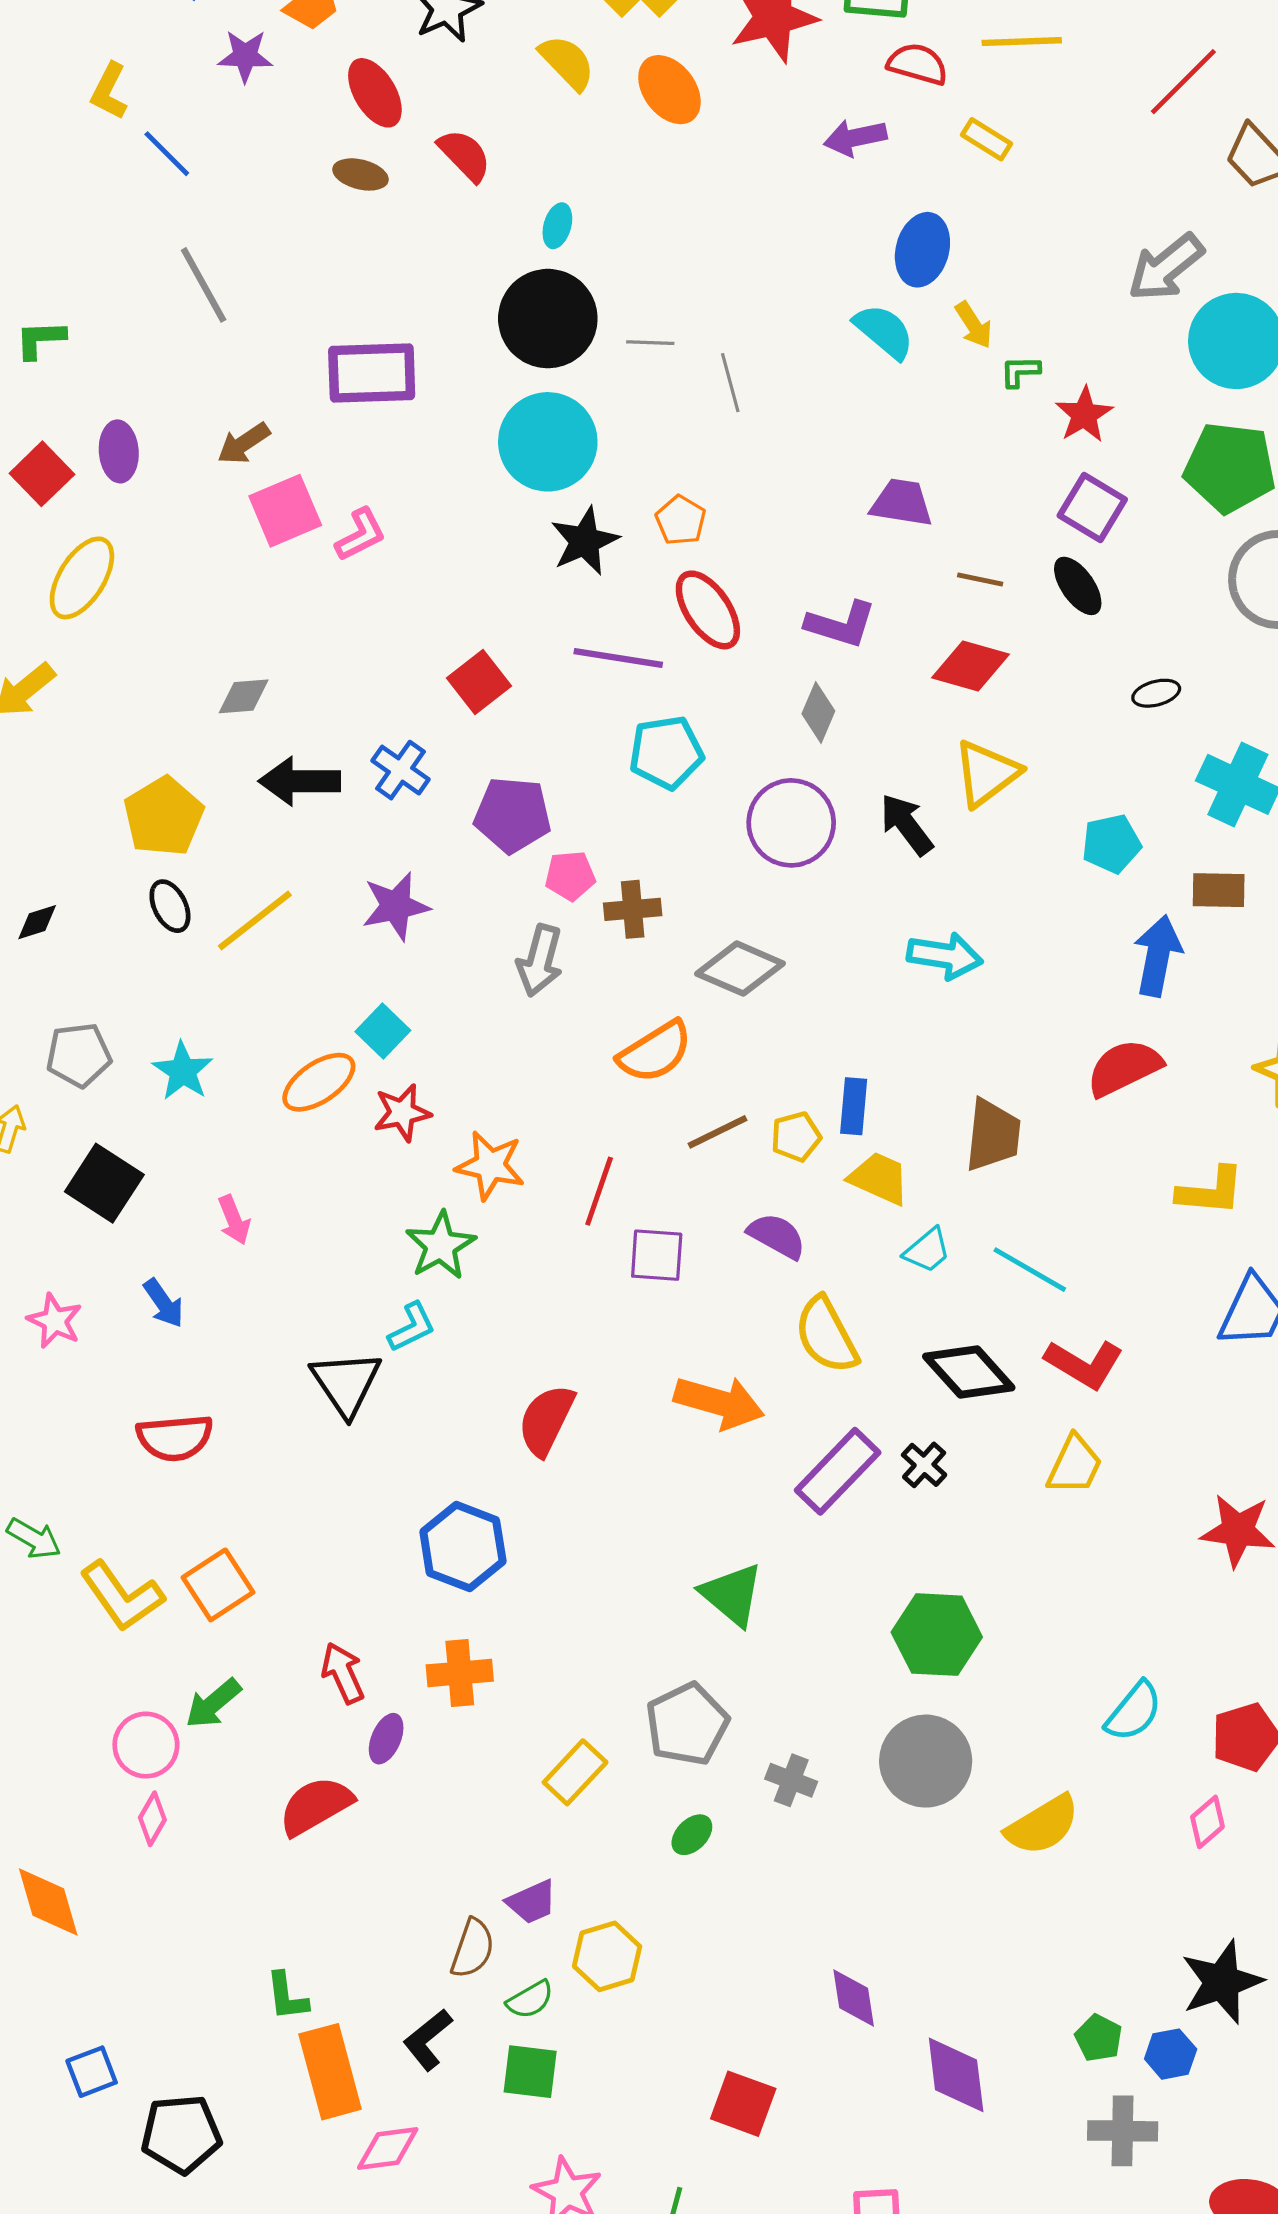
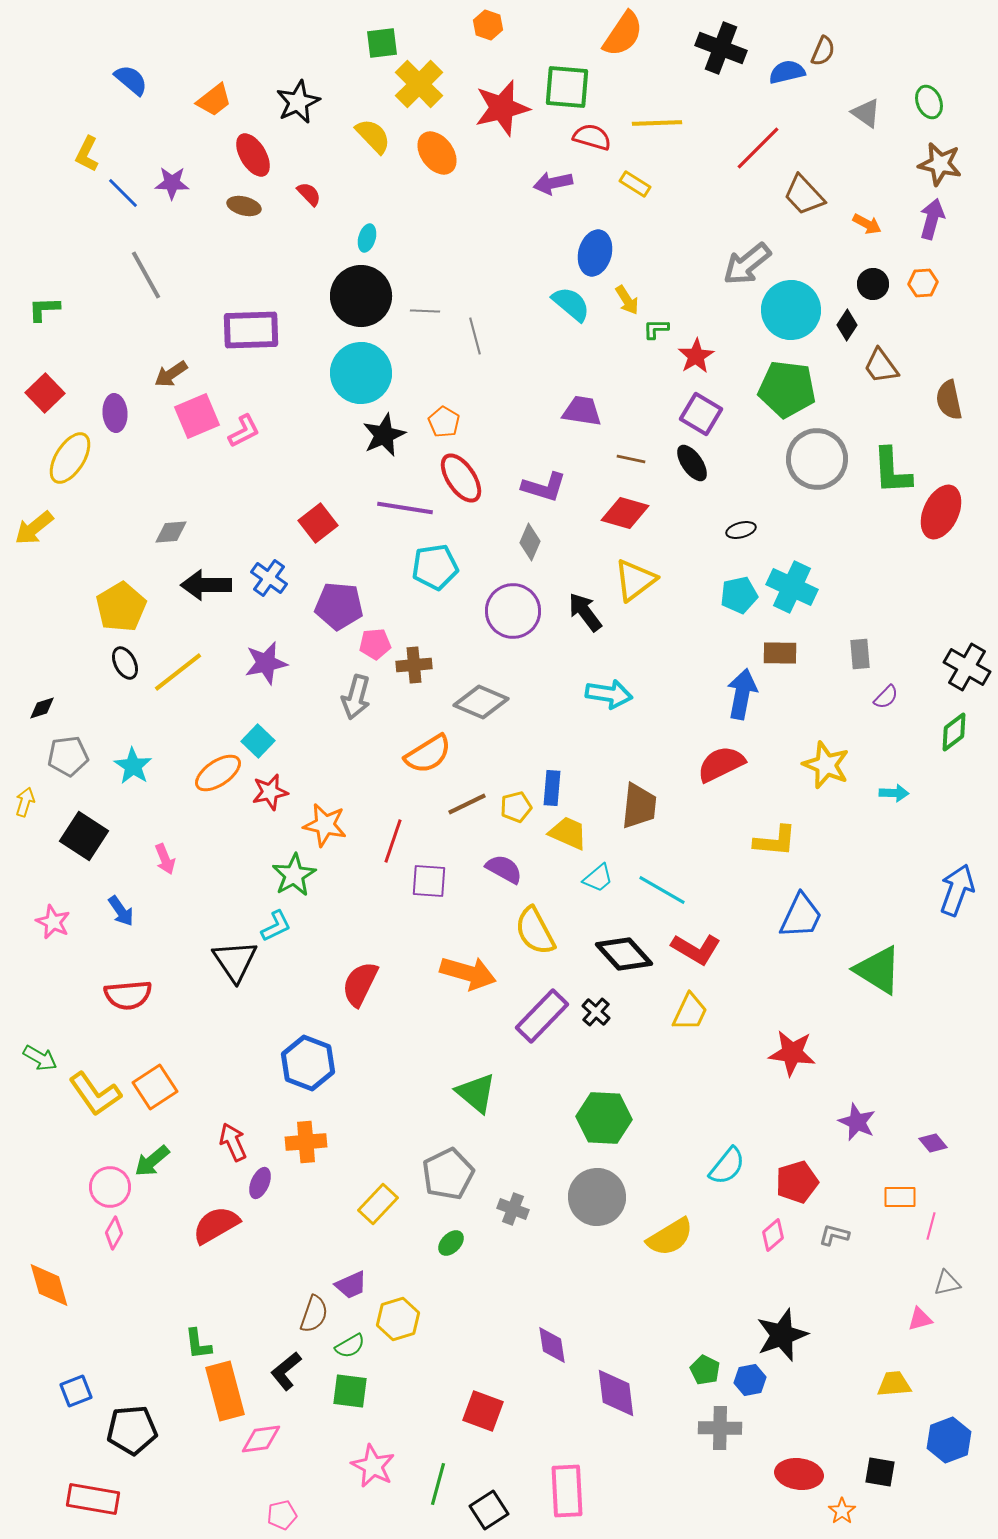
purple star: (245, 56) -> (172, 183), moved
red semicircle: (465, 155) -> (309, 194), size x0.7
purple ellipse: (119, 451) -> (115, 413), moved
cyan pentagon: (1111, 844) -> (739, 595), moved
black diamond: (37, 922) -> (42, 708), moved

